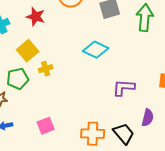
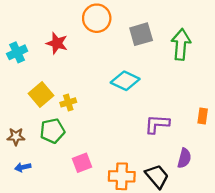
yellow square: (28, 51) -> (41, 94), moved
green pentagon: (18, 79) -> (52, 131), moved
pink square: (46, 126) -> (82, 163), moved

